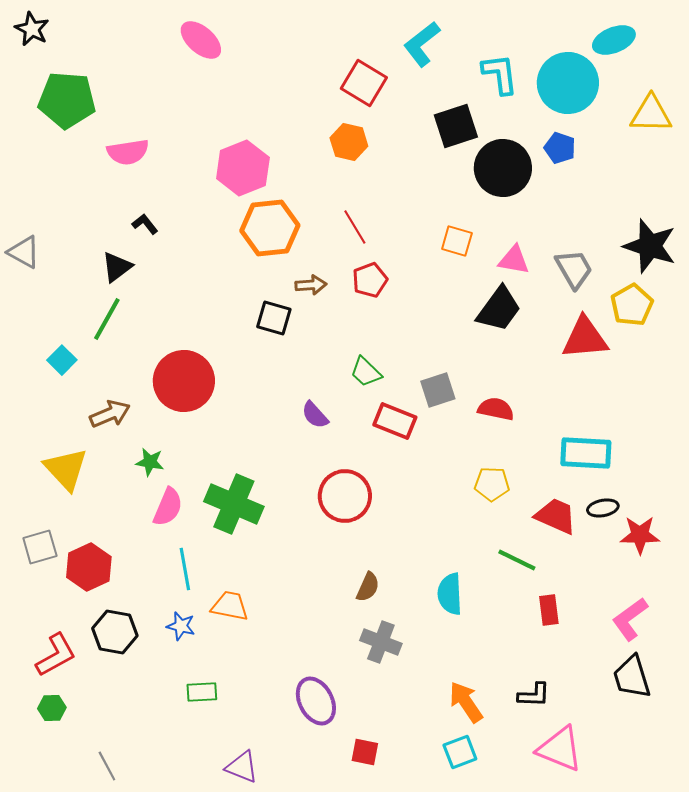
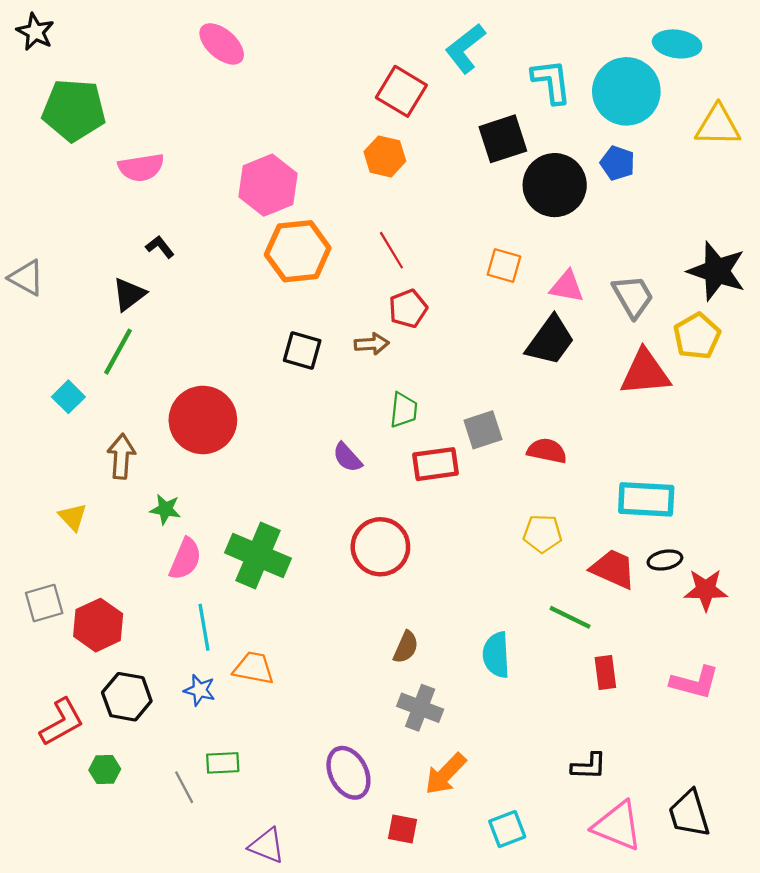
cyan ellipse: (614, 40) -> (677, 44), turned 30
brown arrow: (311, 285) -> (372, 344), moved
green trapezoid: (366, 372) -> (404, 410), turned -128
brown arrow: (110, 414) -> (121, 456), turned -63
red rectangle: (395, 421) -> (436, 464), turned -30
yellow triangle: (66, 469) -> (73, 517), size x0.6
pink L-shape: (630, 619) -> (695, 682), turned -129
black trapezoid: (632, 677) -> (689, 814), moved
orange arrow: (466, 702) -> (445, 774), moved, turned -102
green hexagon: (52, 708) -> (105, 770), moved
gray line: (107, 766) -> (184, 787), moved

